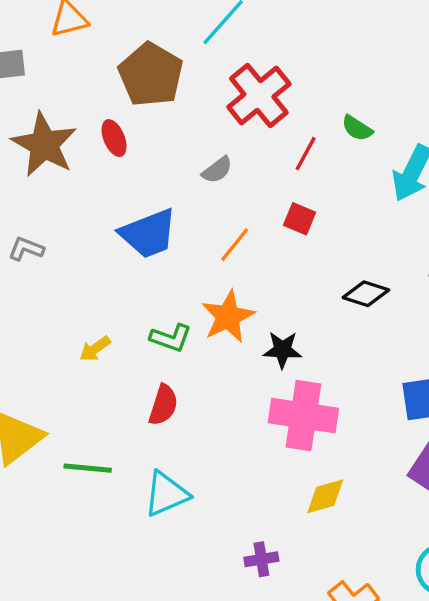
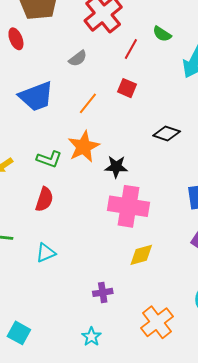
cyan triangle: (166, 494) -> (46, 253), size x0.7

